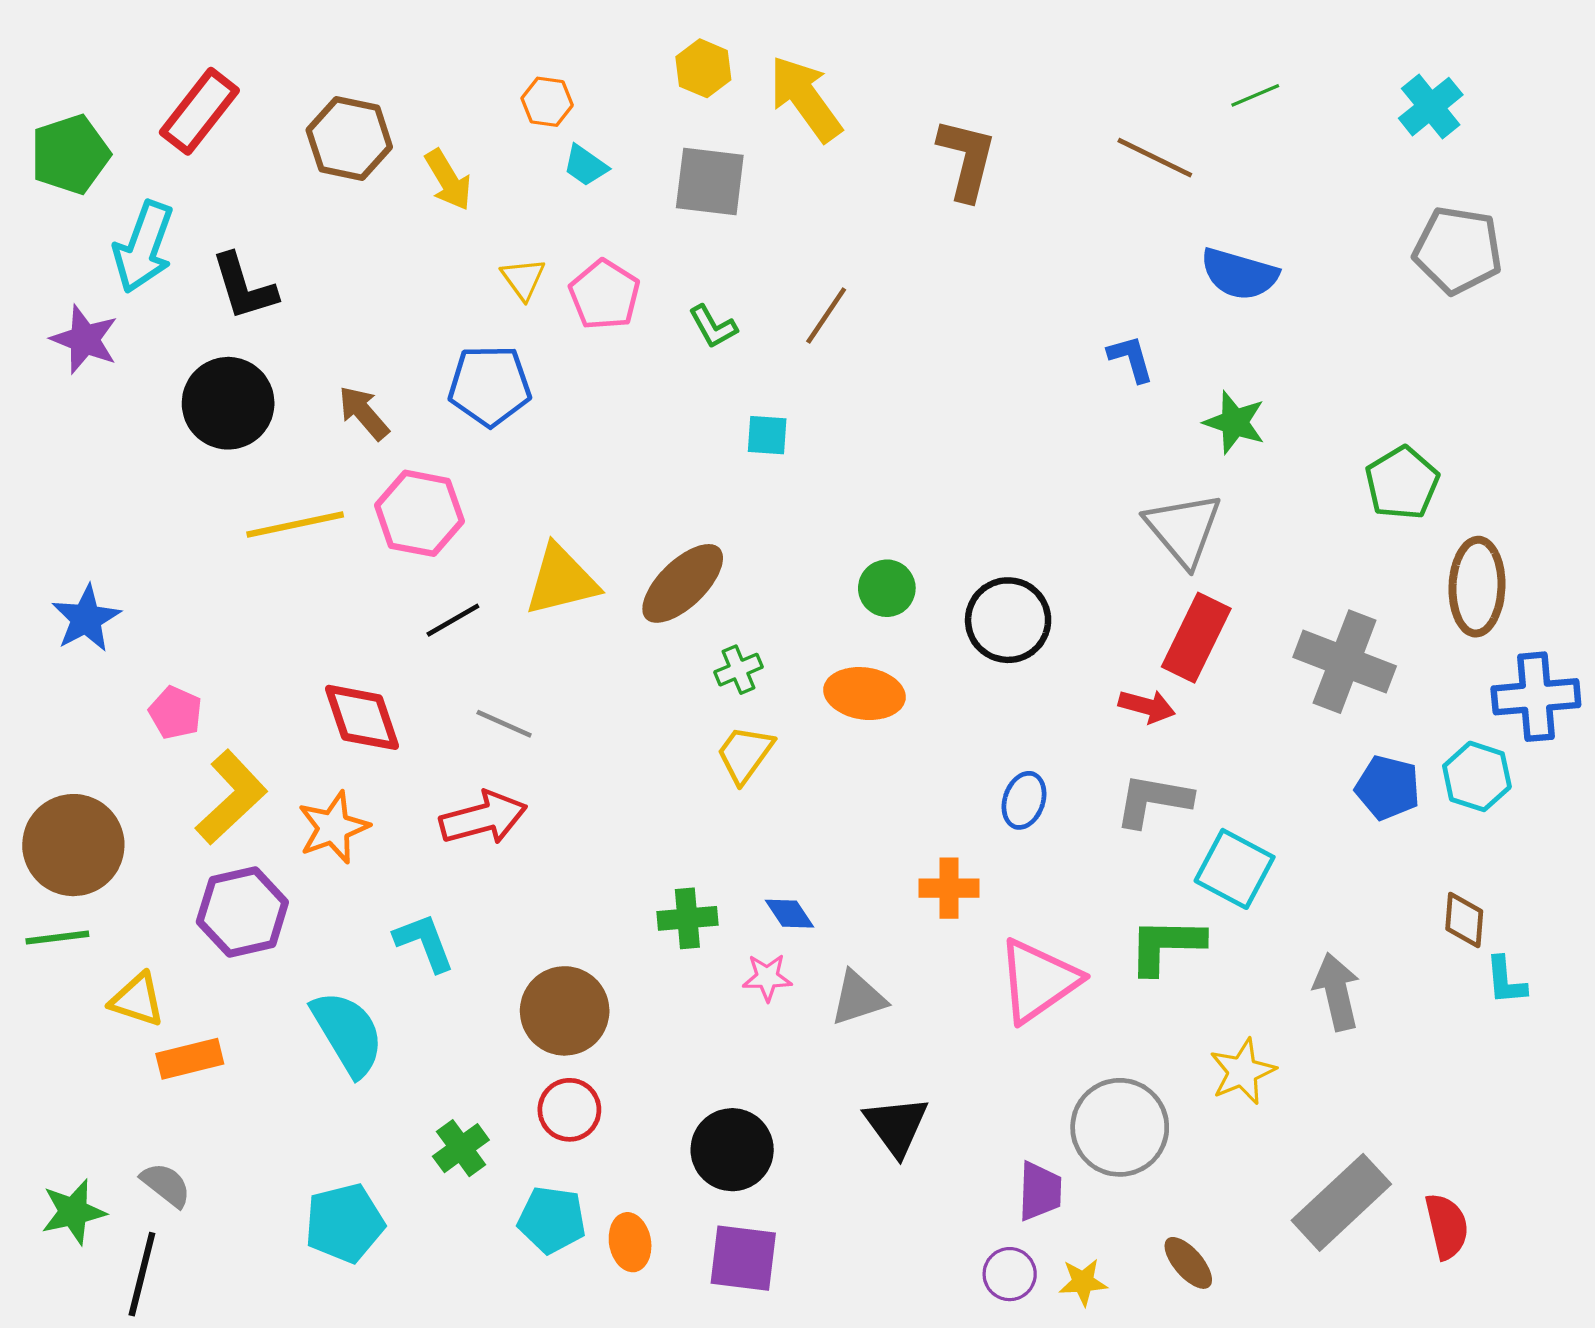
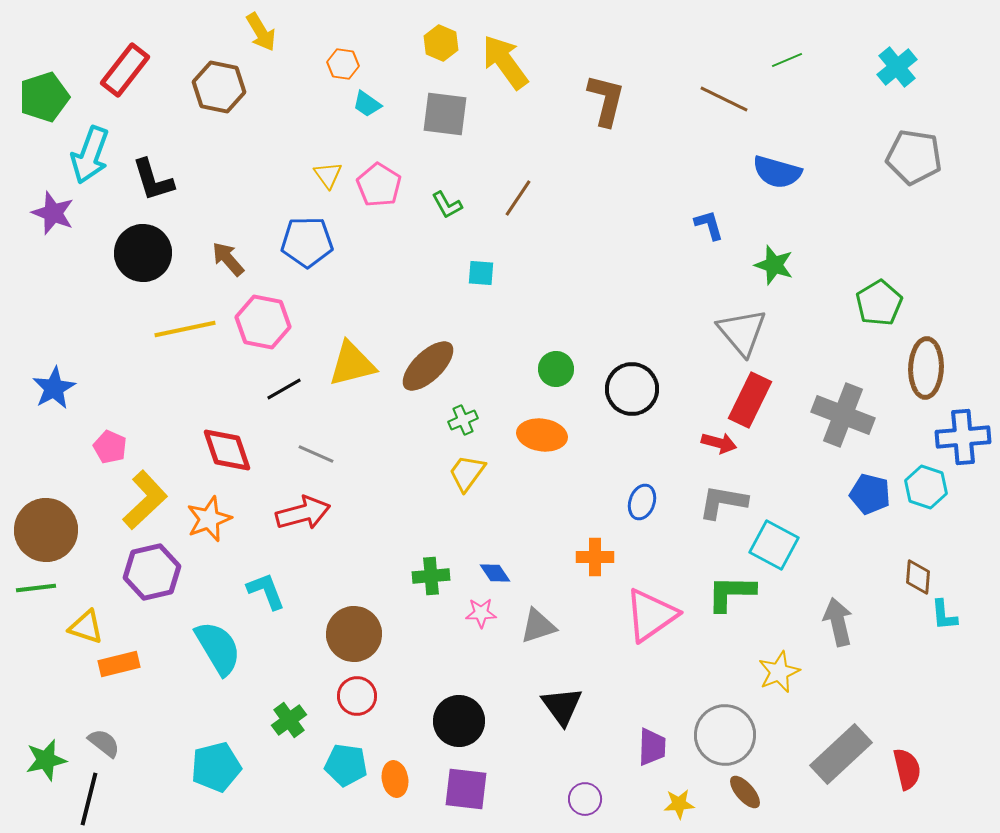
yellow arrow: (448, 180) -> (261, 32), moved
gray circle: (1120, 1127) -> (725, 735), moved
purple circle: (1010, 1274) -> (585, 799), moved

